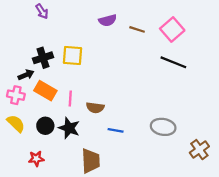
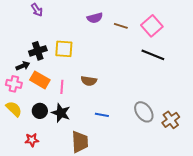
brown semicircle: (95, 108) -> (89, 81), moved
gray ellipse: (163, 127) -> (144, 112), turned 45
brown cross: (199, 150) -> (171, 120), moved

